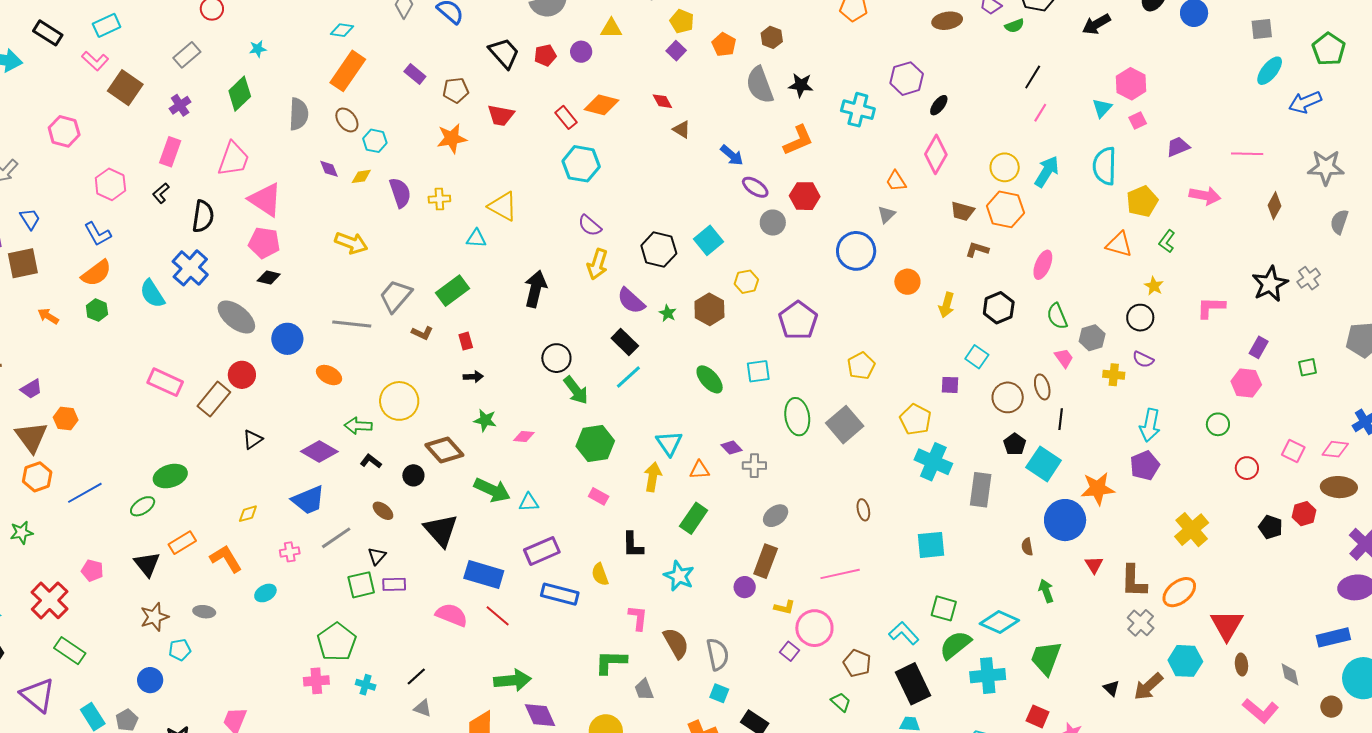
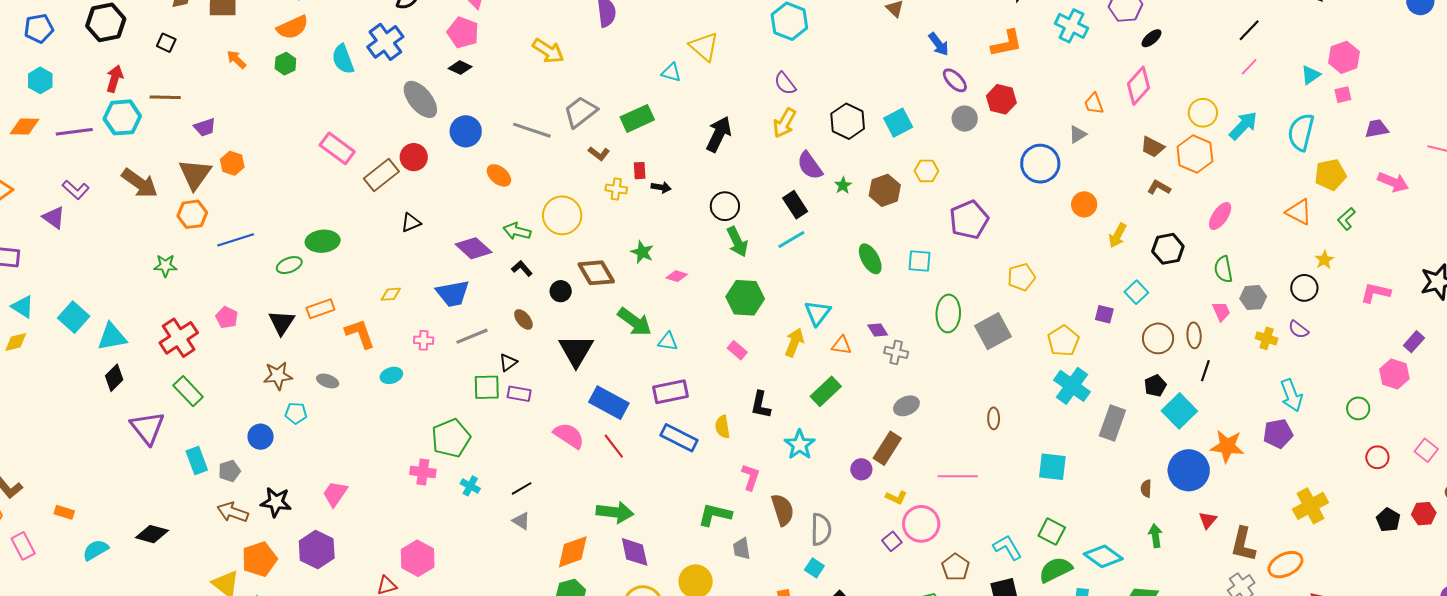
yellow cross: (439, 199) -> (616, 189), moved
black arrow: (473, 377) -> (661, 187), moved
cyan arrow: (1150, 425) -> (1291, 395), turned -44

